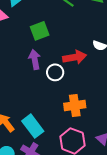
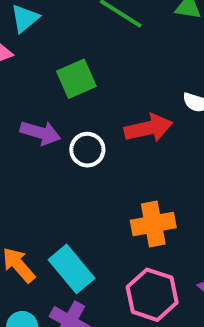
purple arrow: (35, 60) -> (40, 133), moved, turned 120
white circle: (55, 72) -> (87, 150), moved

